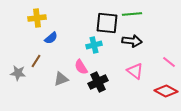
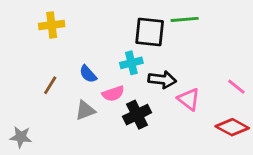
blue semicircle: (51, 38) -> (88, 74), moved, turned 88
black arrow: (132, 41) -> (162, 80), moved
pink semicircle: (81, 67) -> (113, 94), turned -77
gray star: (18, 73) -> (21, 137), moved

